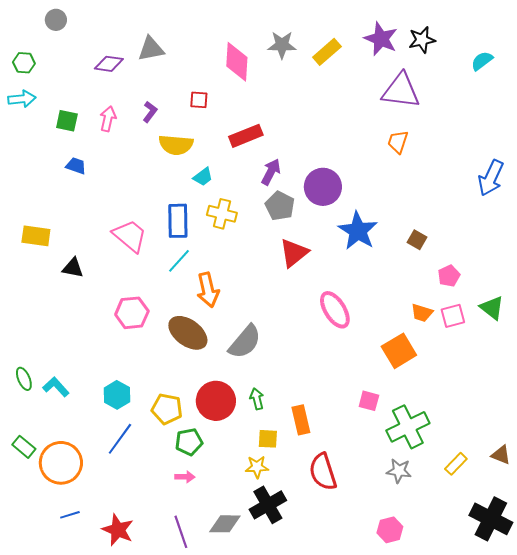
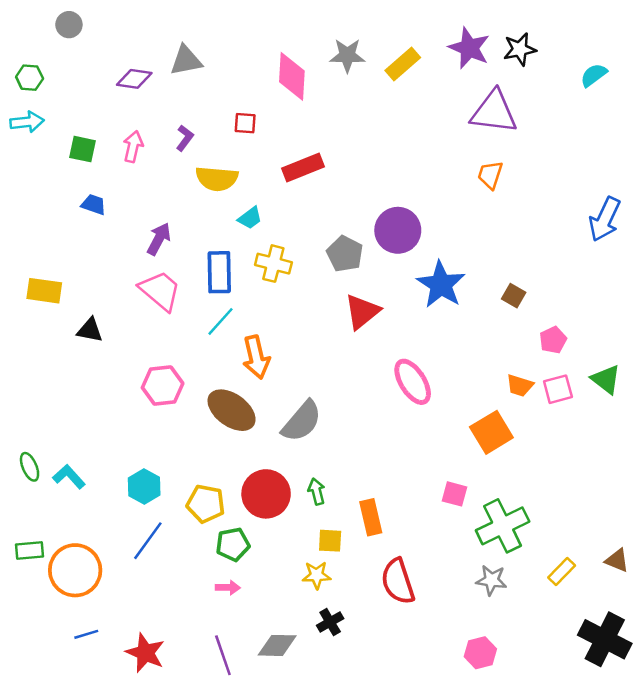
purple arrow: (271, 172) -> (159, 239), moved
green rectangle: (24, 447) -> (30, 551), turned -45
black cross: (268, 505) -> (330, 622), size x0.6

